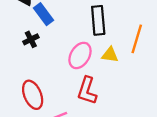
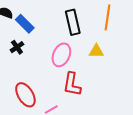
orange line: (137, 39) -> (108, 17), moved
yellow triangle: (110, 55) -> (96, 51), moved

